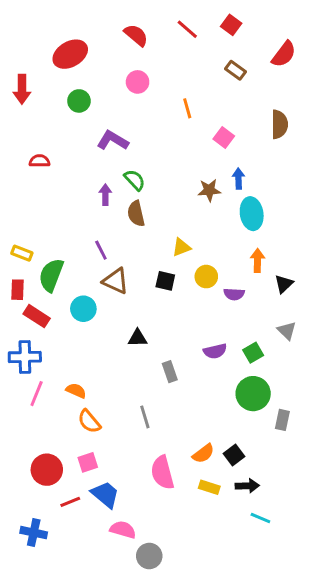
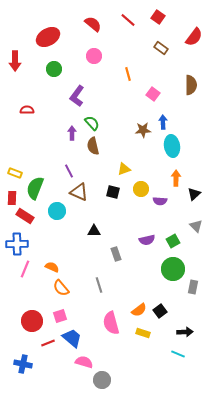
purple L-shape: (113, 140) -> (77, 96), turned -85
black arrow: (247, 486) -> (185, 332), moved

